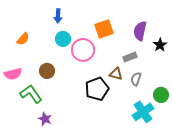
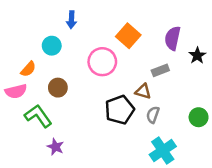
orange square: (104, 29) -> (128, 36), turned -30
orange semicircle: (23, 39) -> (28, 69), moved
cyan circle: (63, 39) -> (52, 46), moved
gray semicircle: (136, 79) -> (153, 115), moved
cyan cross: (143, 112) -> (163, 151), moved

